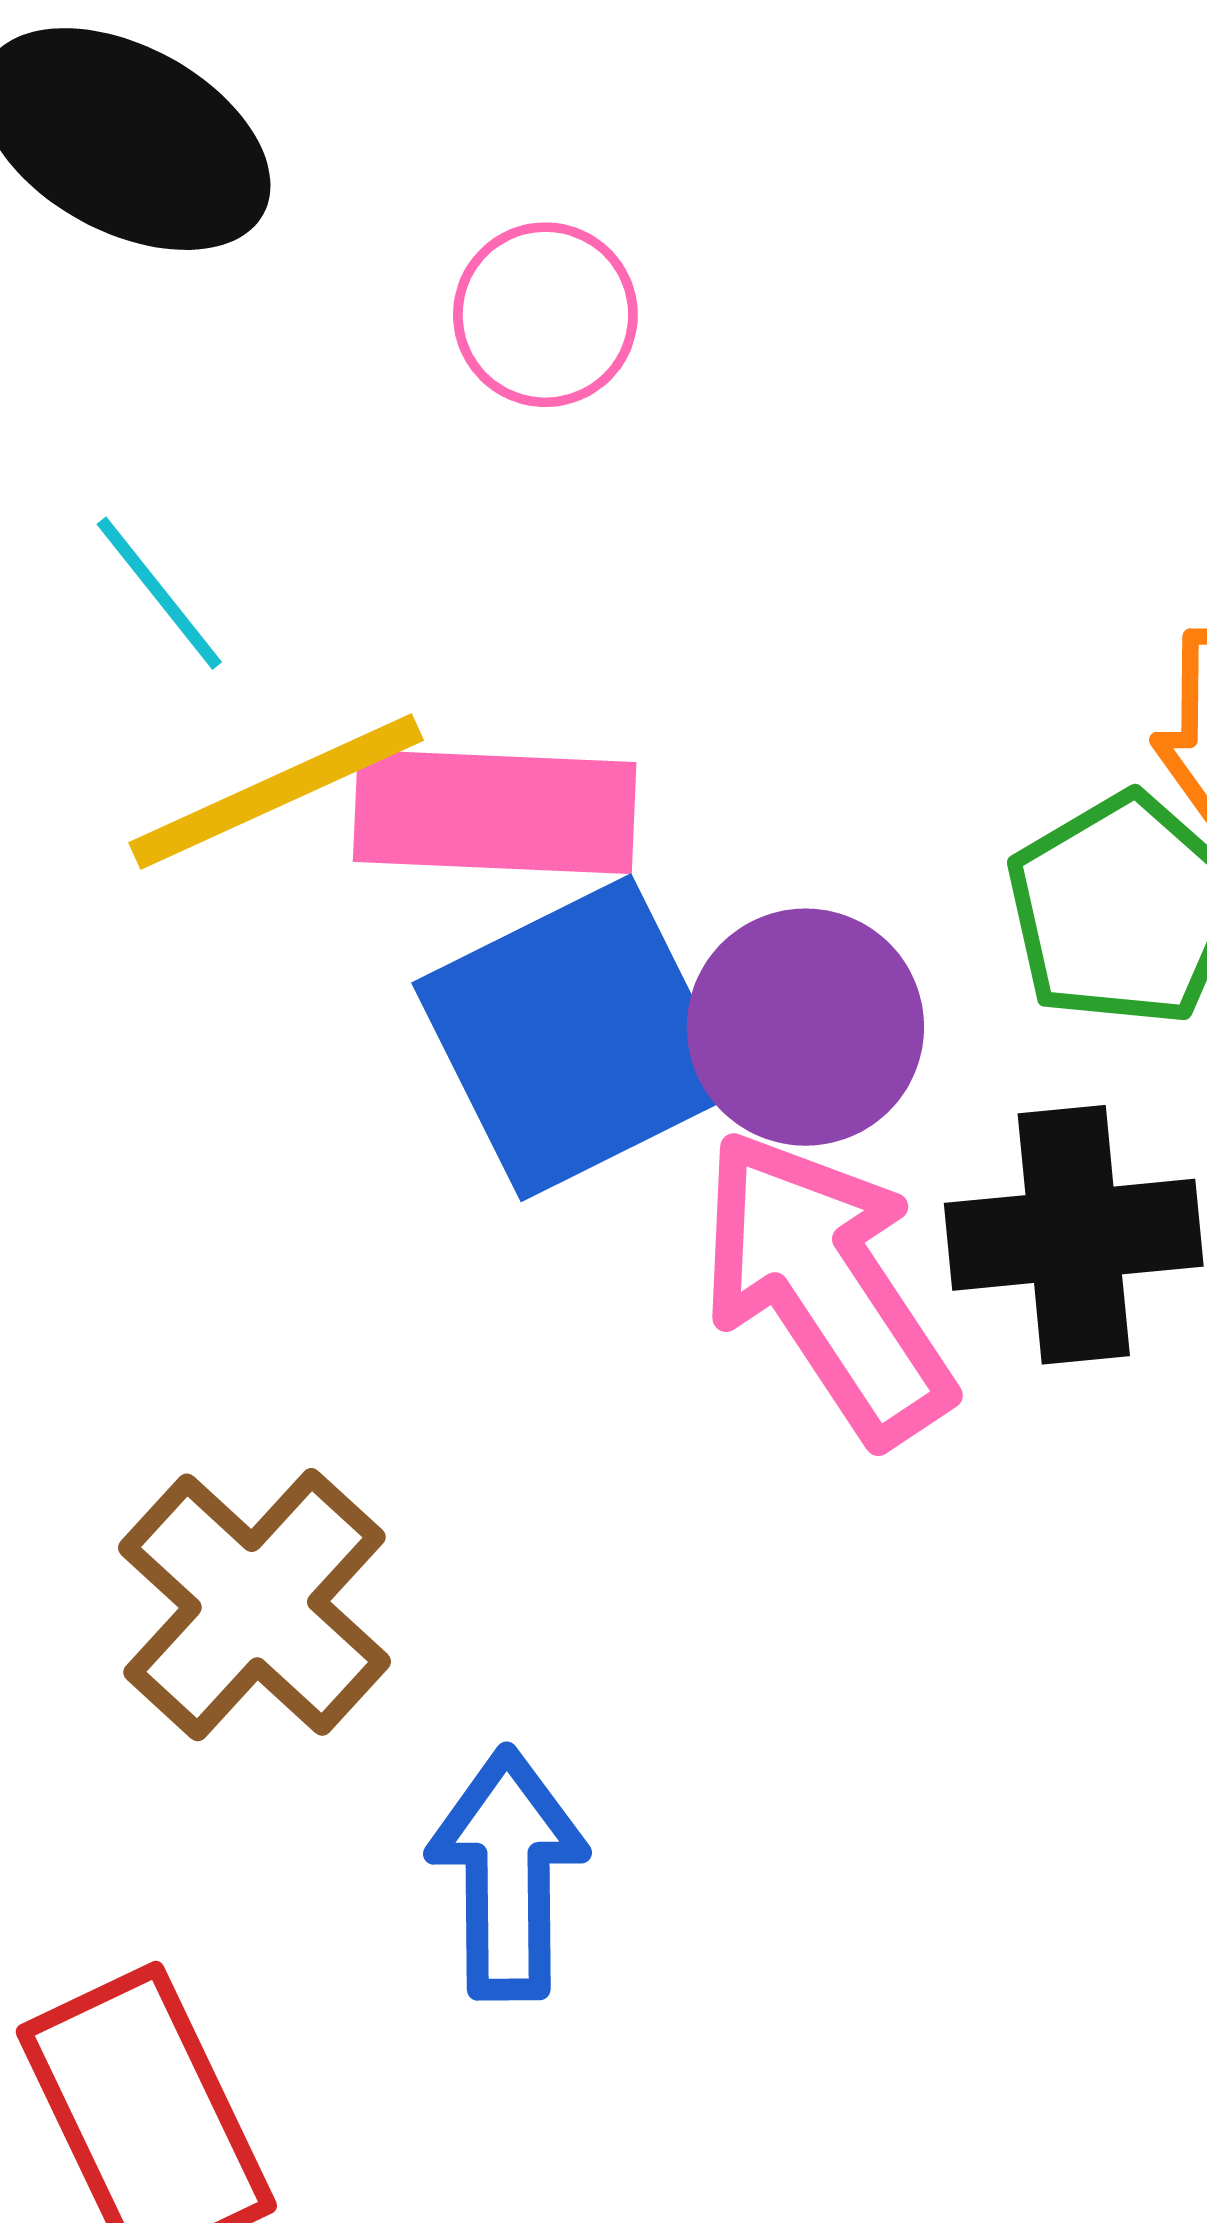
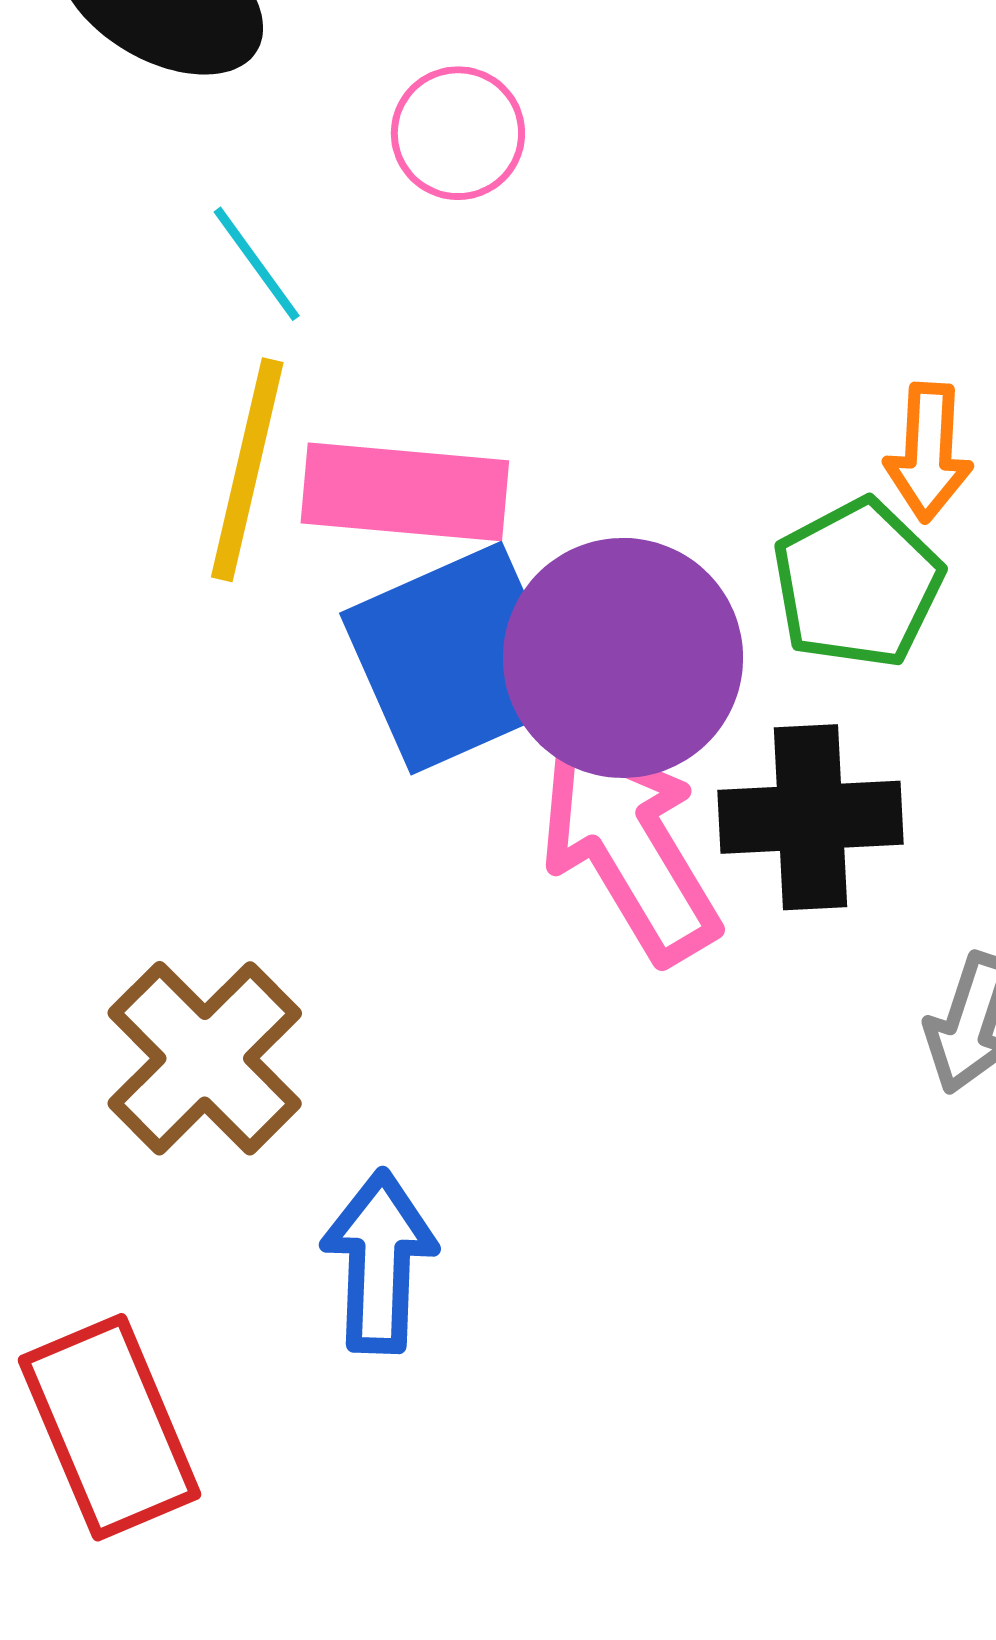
cyan line: (159, 593) -> (257, 264), moved
yellow line: (276, 791) -> (247, 470), turned -55
purple circle: (805, 1027) -> (623, 658), size x1.4

